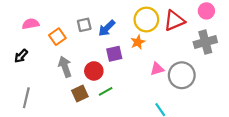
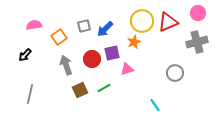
pink triangle: (157, 69) -> (127, 69), moved
red circle: (94, 71) -> (92, 59), moved
gray circle: (182, 75) -> (175, 73), size x0.7

